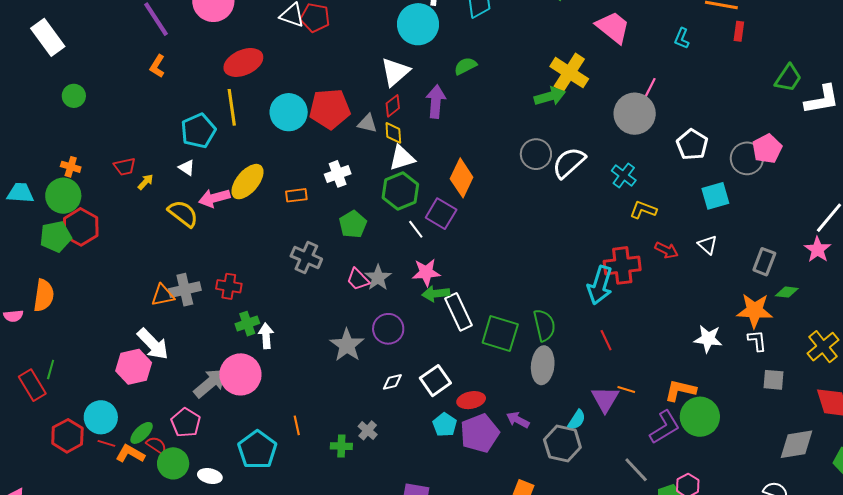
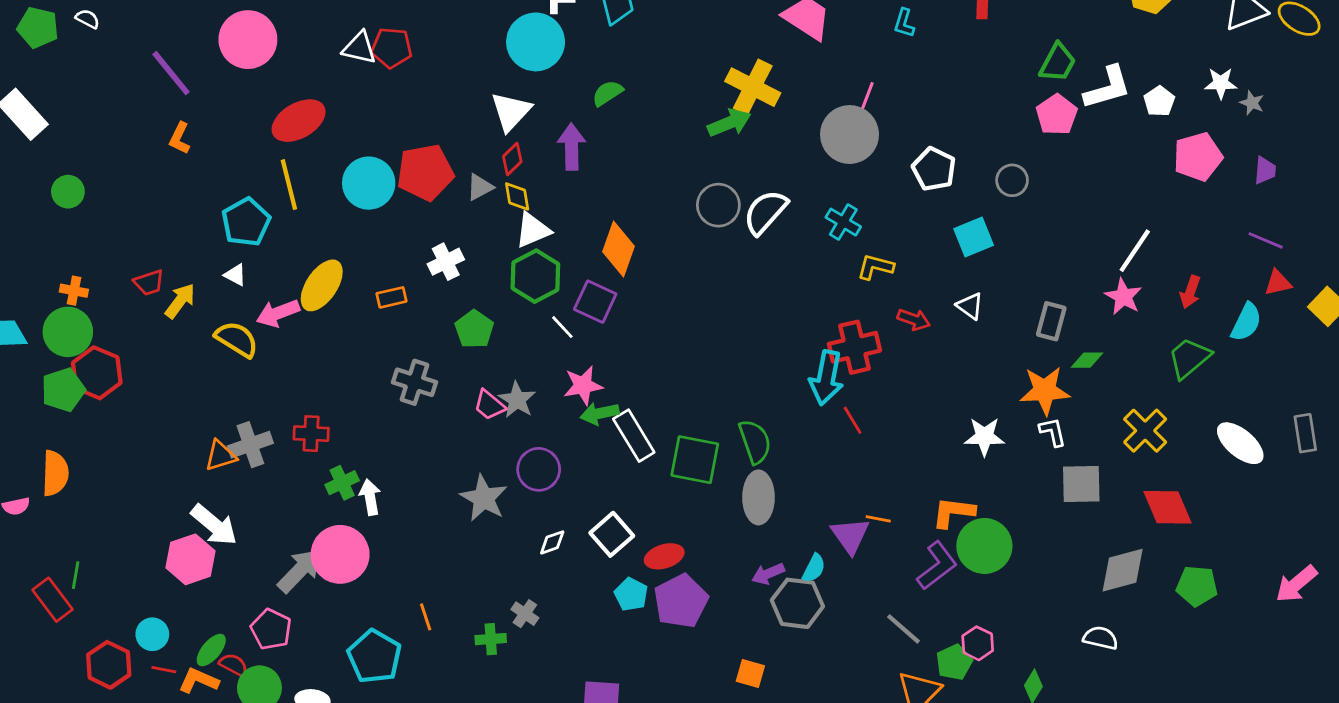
gray triangle: (367, 123) -> (480, 187), turned -35
pink pentagon: (767, 149) -> (1057, 115), moved
gray circle: (747, 158) -> (1012, 180), size x0.7
yellow arrow: (145, 182) -> (180, 301), size x1.5
red line: (606, 340) -> (853, 420), moved
gray square: (773, 380) -> (1081, 484), size x1.4
cyan circle: (101, 417) -> (152, 634), size x0.7
purple arrow: (518, 420) -> (768, 574), moved, turned -45

